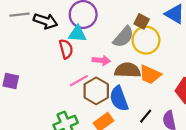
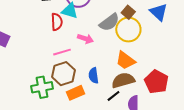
brown semicircle: (127, 70) -> (123, 80), moved, turned -30
brown hexagon: (96, 91) -> (63, 74), moved
blue semicircle: (119, 99) -> (94, 75), size x0.7

